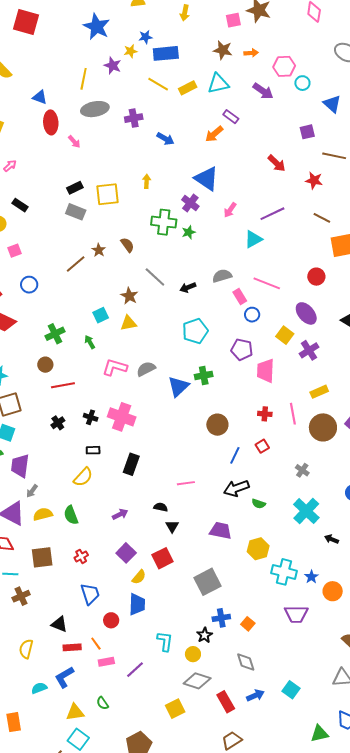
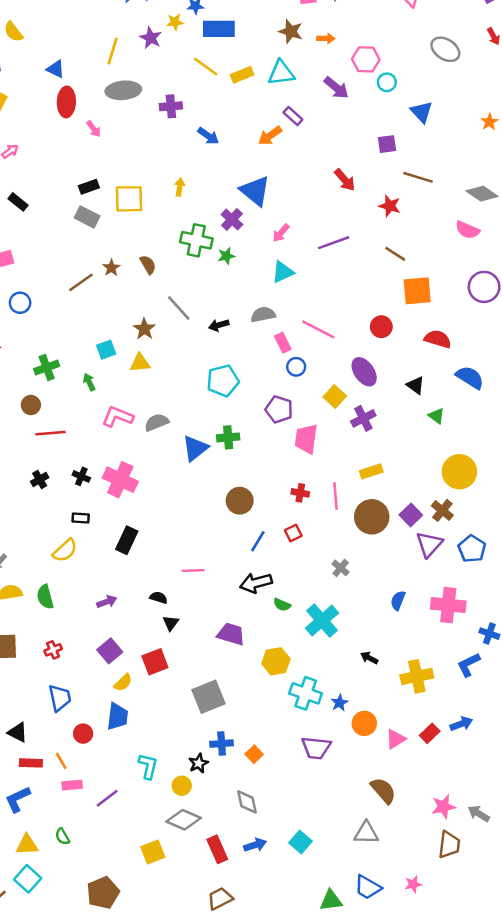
cyan triangle: (253, 239) -> (283, 272), moved
cyan cross: (306, 511) -> (322, 621), moved

